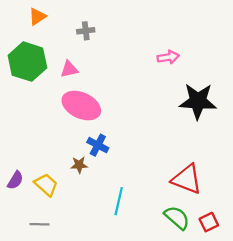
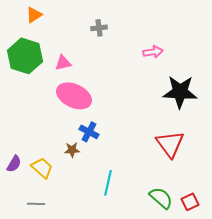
gray cross: (86, 31) -> (99, 28), moved
red triangle: (187, 179) -> (170, 144), moved, turned 32

